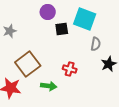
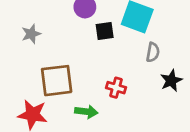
brown square: (28, 64) -> (57, 81), turned 30

